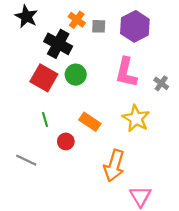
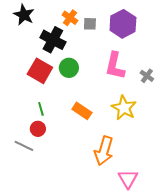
red circle: (66, 141) -> (38, 129), moved

